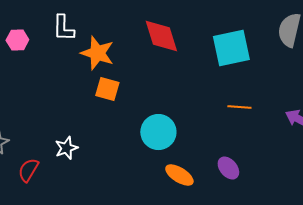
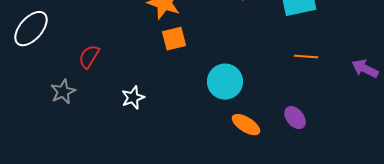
orange square: (107, 89) -> (174, 39), turned -30
red semicircle: (28, 170) -> (89, 57), moved

